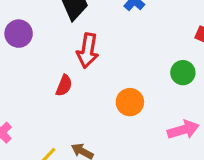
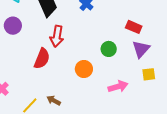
green circle: (183, 73) -> (109, 49), moved
red semicircle: (64, 85) -> (42, 59), size x1.5

